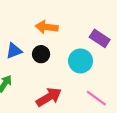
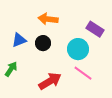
pink line: (96, 98) -> (83, 73), moved

